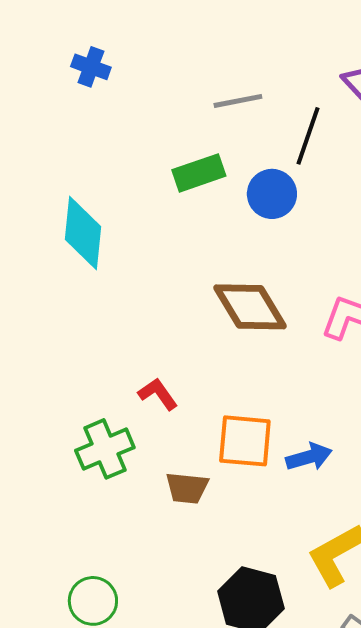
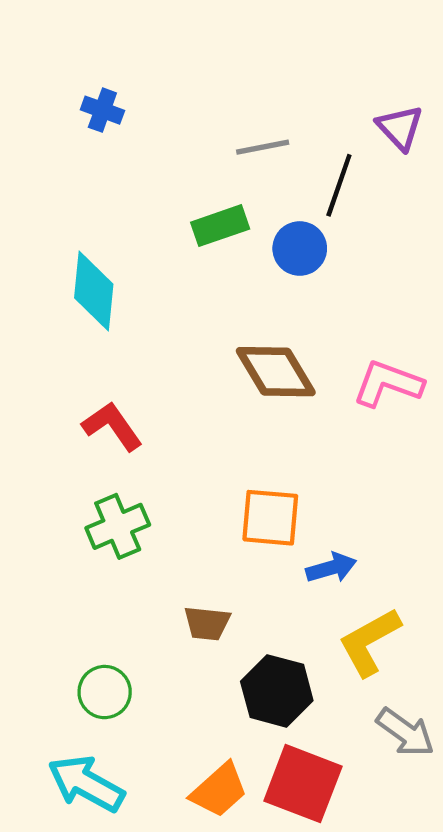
red L-shape: (158, 394) -> (112, 426), moved, size x1.4
blue arrow: (309, 457) -> (331, 568), moved
brown trapezoid: (187, 488) -> (207, 623), moved

